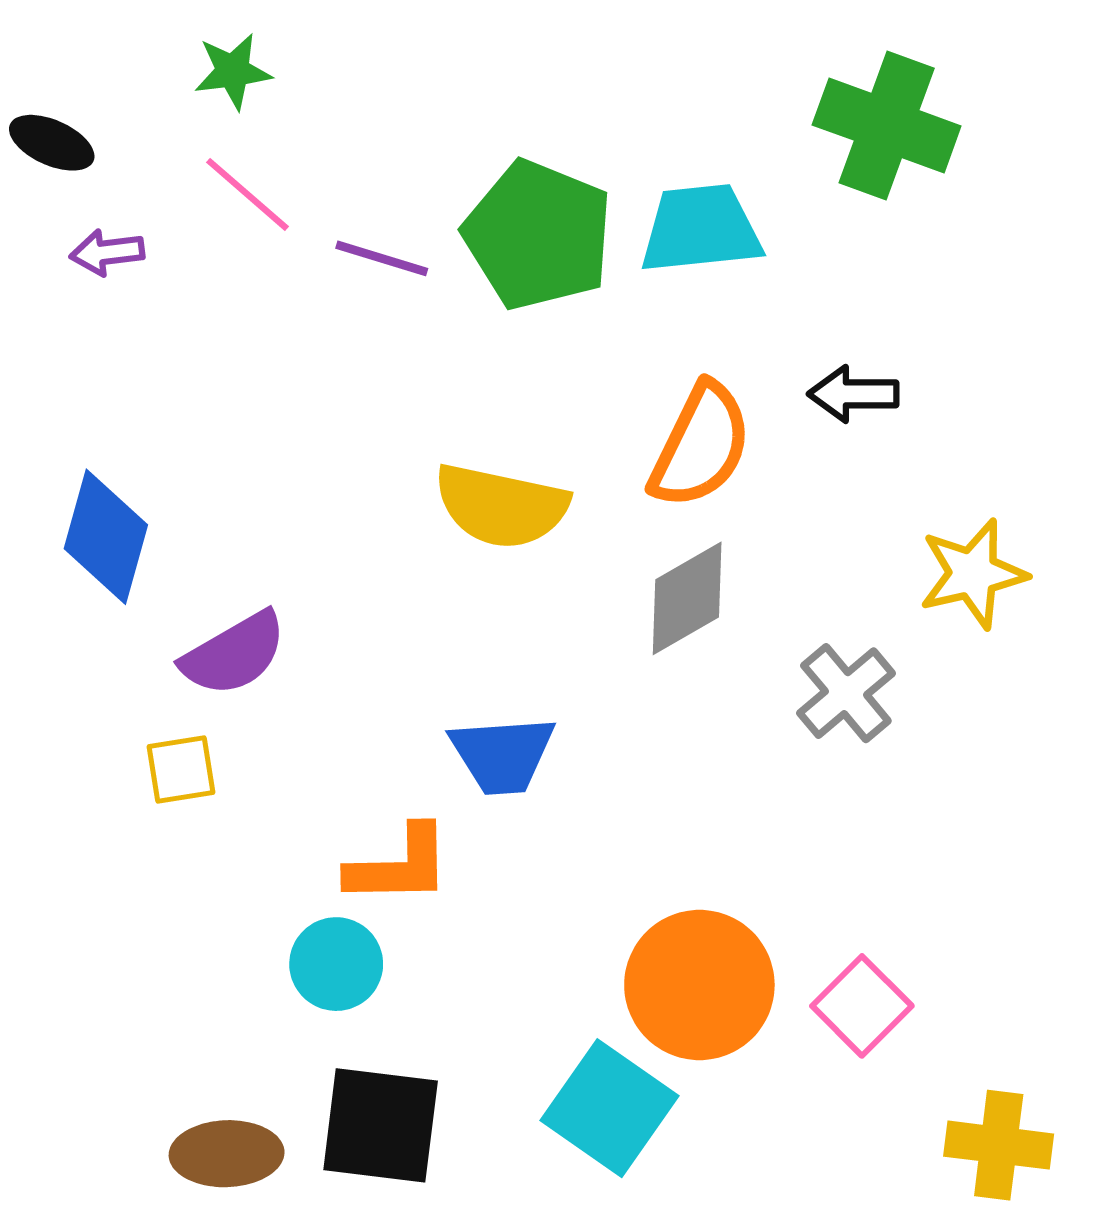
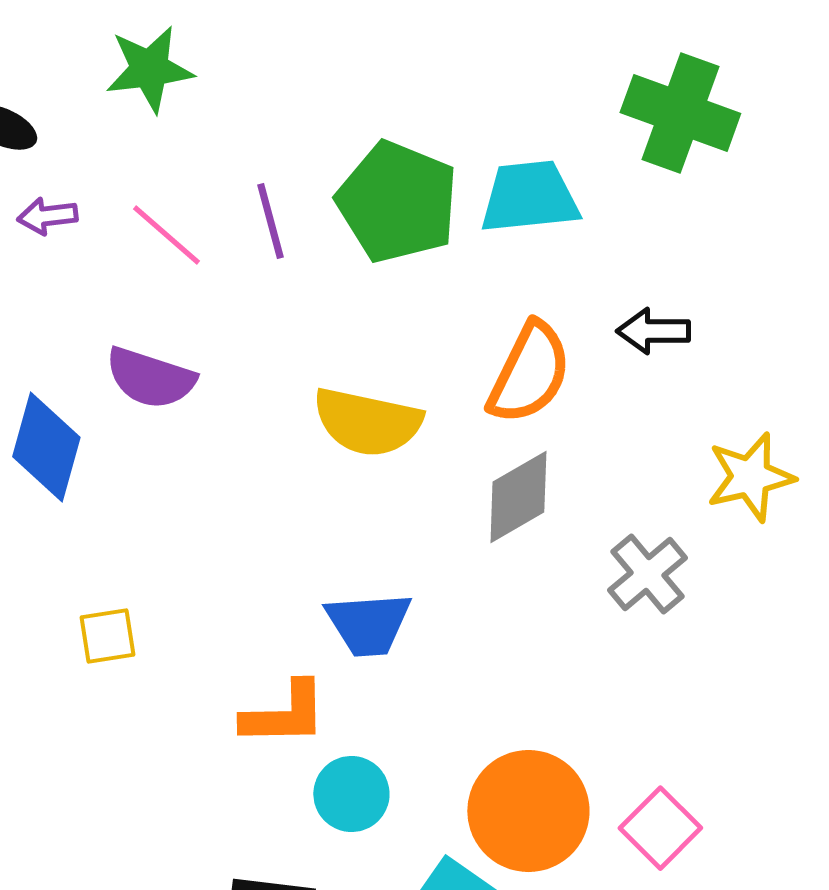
green star: (233, 71) -> (149, 69), size x1.4
pink line: (248, 194) -> (166, 235), moved
purple line: (382, 258) -> (270, 221), turned 58
purple semicircle: (234, 654) -> (150, 378), moved, turned 48
cyan circle: (336, 964) -> (351, 794), moved

